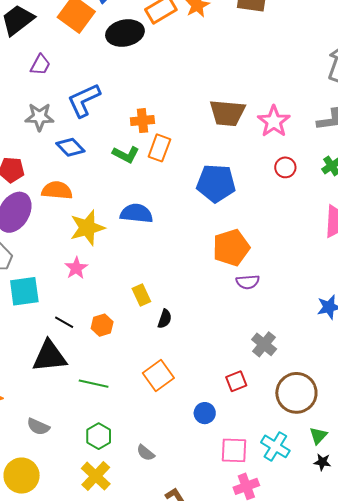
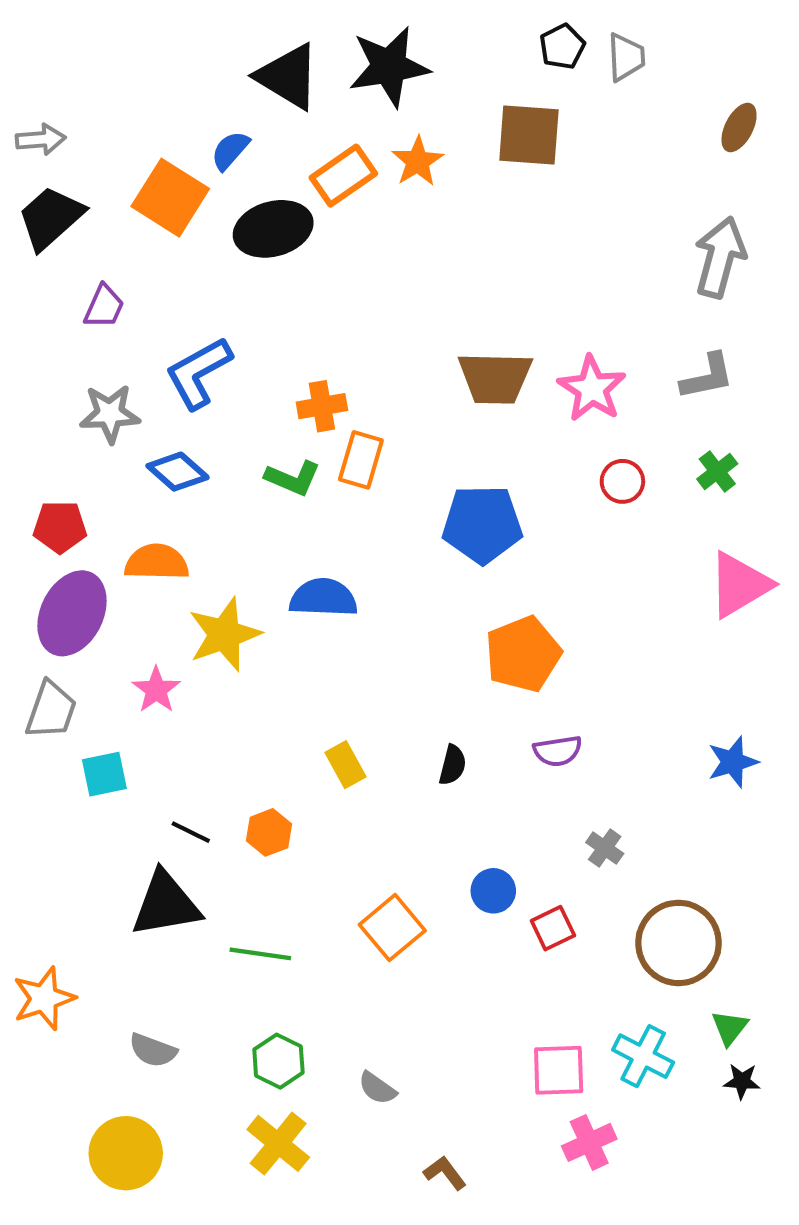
pink star: (76, 268) -> (156, 690), moved
purple semicircle: (248, 282) -> (558, 751), moved
cyan square: (24, 291) -> (104, 774), size x0.7
black semicircle: (165, 319) -> (453, 765), moved
gray cross: (264, 344) -> (605, 848), size x0.7
blue circle: (205, 413) -> (493, 891), moved

